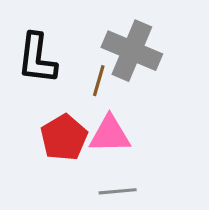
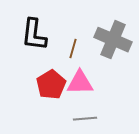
gray cross: (132, 51) -> (113, 40), moved

